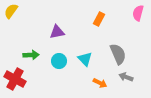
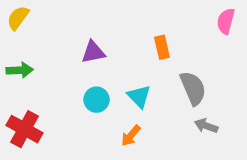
orange rectangle: (99, 19) -> (162, 47), moved, turned -40
green arrow: (31, 55) -> (20, 70), moved
orange arrow: (100, 83) -> (131, 136), moved, turned 104

